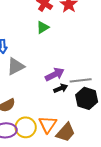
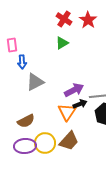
orange triangle: (48, 124) -> (67, 112), moved
brown trapezoid: (66, 132) -> (69, 141), moved

